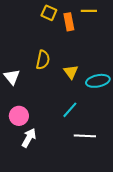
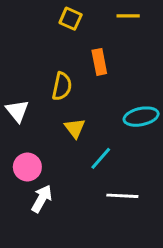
orange rectangle: (69, 22) -> (99, 62), moved
yellow triangle: (71, 72) -> (75, 128), moved

